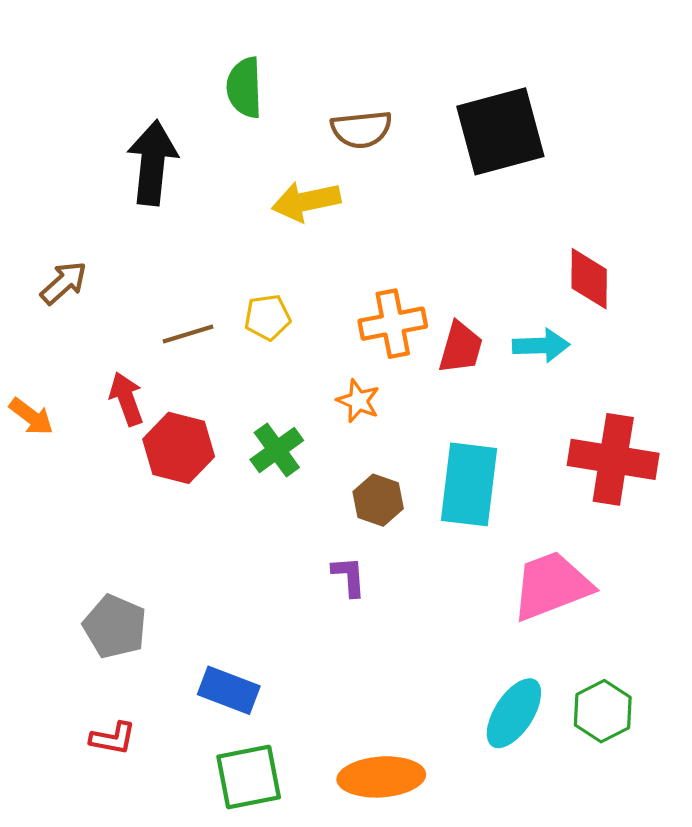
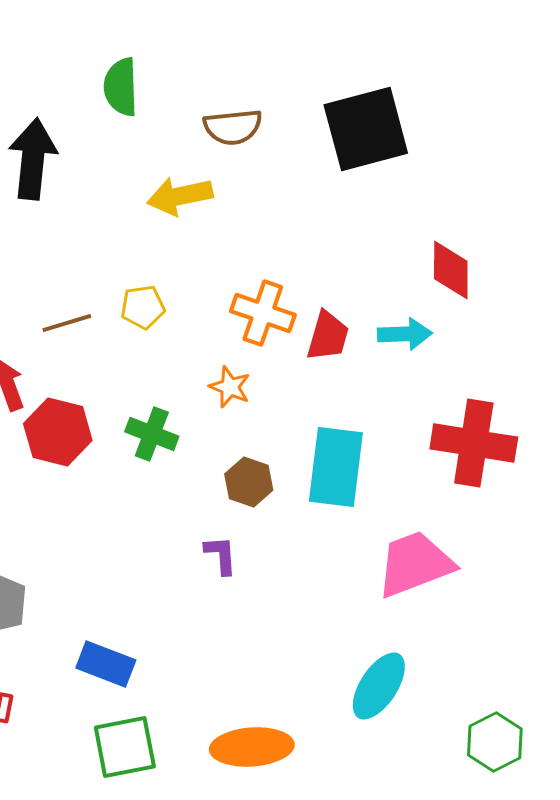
orange cross: (393, 324) -> (263, 313), turned 30
green cross: (277, 450) -> (152, 434), turned -33
green hexagon: (603, 711) -> (495, 742), moved

